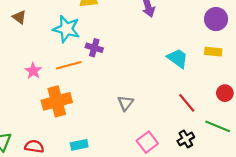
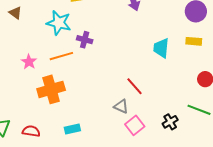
cyan trapezoid: (178, 58) -> (161, 48), turned -120
gray triangle: (126, 103) -> (121, 106), moved, turned -42
red line: (187, 103) -> (134, 86), moved

